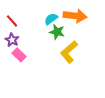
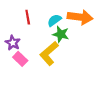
red line: (12, 21) -> (28, 17), moved, turned 32
yellow L-shape: (69, 52) -> (49, 53), moved

